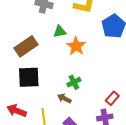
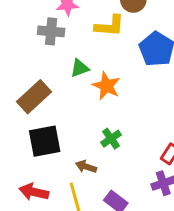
brown arrow: (64, 98) -> (86, 167), moved

